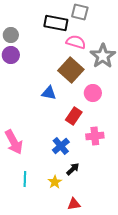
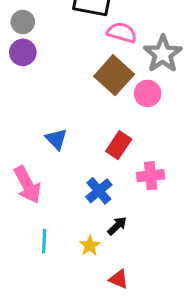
blue triangle: (49, 93) -> (56, 139), moved, turned 35
pink circle: (93, 93) -> (148, 93), moved
red triangle: (74, 204) -> (119, 279), turned 32

